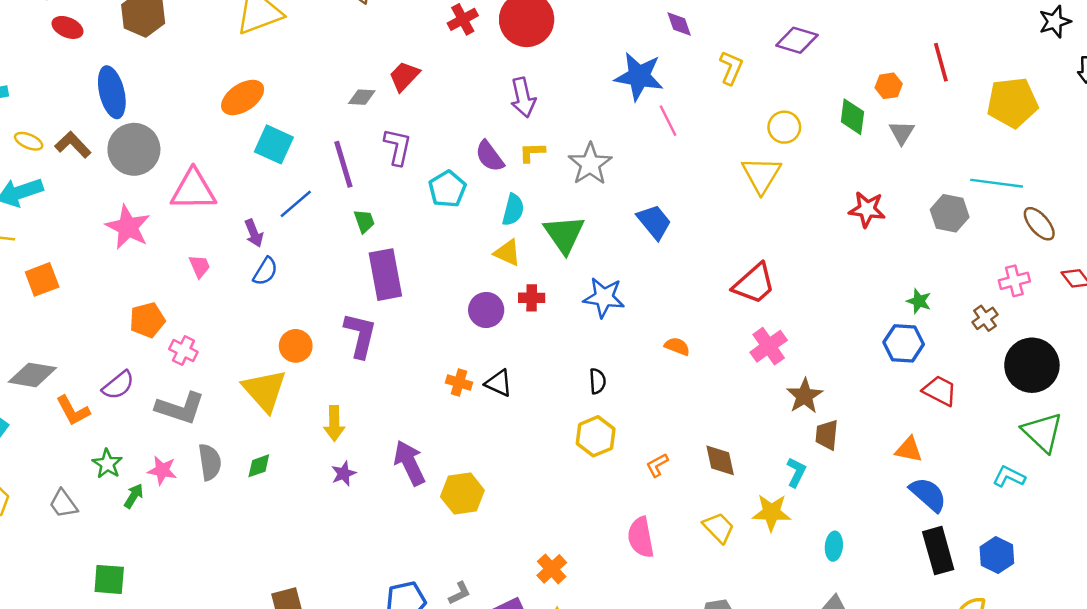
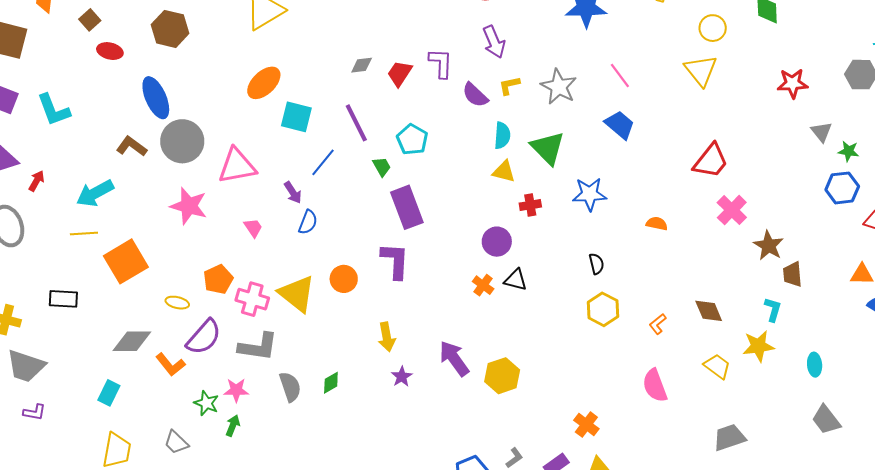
red trapezoid: (404, 76) -> (400, 73), moved
pink line: (668, 121) -> (620, 75), moved
gray triangle: (902, 133) -> (821, 132), moved
yellow ellipse: (29, 141) -> (177, 303), moved
purple L-shape: (398, 147) -> (441, 63), moved
cyan pentagon: (447, 189) -> (412, 139), moved
orange square: (42, 279) -> (126, 261), size x1.5
purple circle: (486, 310) -> (497, 242), moved
pink cross: (183, 350) -> (252, 299), size x1.4
orange cross: (459, 383) -> (483, 285), turned 30
purple semicircle: (118, 385) -> (204, 337), size x1.4
yellow triangle: (265, 390) -> (297, 294), moved
pink star: (162, 470) -> (236, 390), moved

